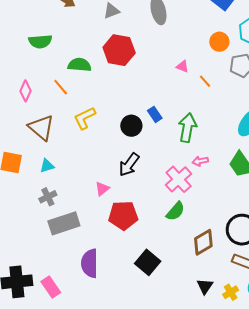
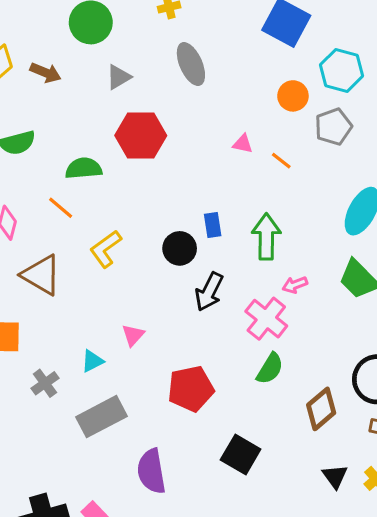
blue rectangle: (155, 114) -> (213, 225), turned 35
black arrow: (129, 165) -> (209, 292), moved
cyan triangle: (47, 166) -> (92, 361), moved
pink triangle: (102, 189) -> (133, 335), moved
gray cross: (48, 197) -> (45, 383), moved

